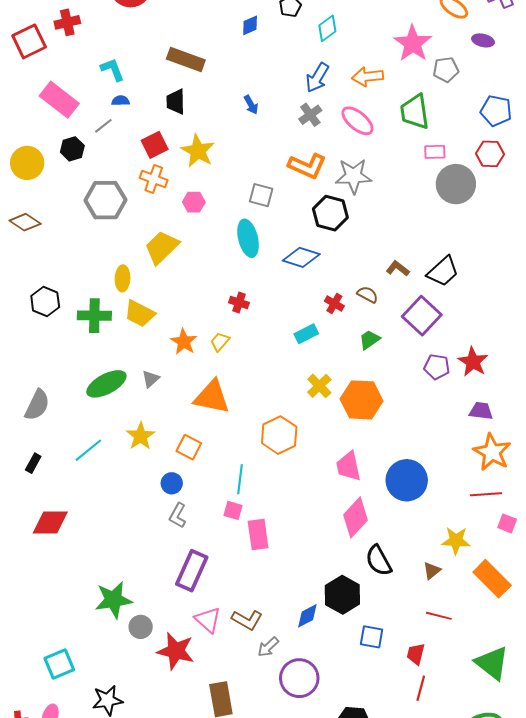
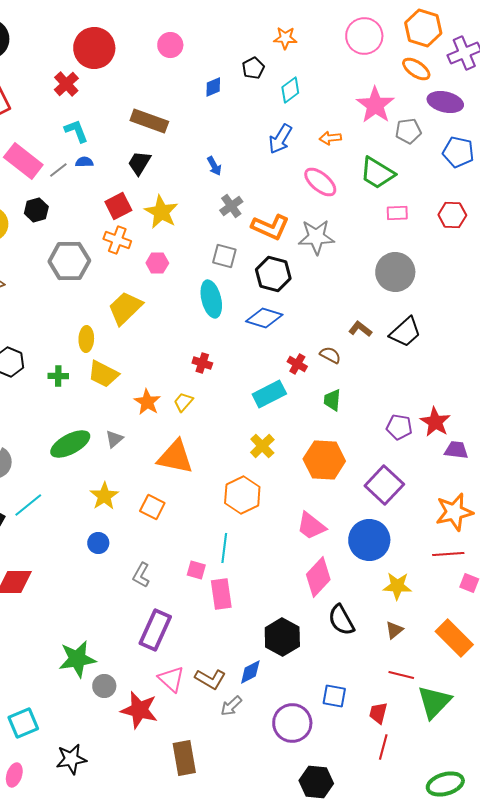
red cross: (67, 22) -> (66, 84), moved, turned -30
purple ellipse: (483, 40) -> (445, 102), size x1.6
orange arrow: (368, 77) -> (330, 138), size x0.7
black trapezoid: (176, 102) -> (139, 163), turned 32
blue pentagon: (496, 111) -> (458, 152), moved
green trapezoid: (415, 112) -> (377, 173), turned -51
gray cross: (310, 115) -> (231, 206), moved
gray line: (103, 126) -> (58, 170), moved
gray circle: (456, 184) -> (395, 272), moved
black hexagon: (330, 213) -> (273, 274), moved
green cross: (94, 316) -> (58, 376), size x0.6
purple square: (422, 316) -> (384, 485), moved
cyan rectangle: (306, 334) -> (269, 394), size x1.4
green trapezoid: (370, 340) -> (332, 400), turned -50
yellow cross: (319, 386) -> (262, 446), moved
purple trapezoid: (481, 411) -> (456, 450), moved
cyan line: (88, 450) -> (28, 505), moved
orange star: (492, 452) -> (454, 512), turned 30
pink trapezoid: (348, 466) -> (311, 526), turned -40
cyan line: (240, 479) -> (224, 548), moved
blue circle: (172, 483) -> (98, 543), moved
yellow star: (456, 541) -> (397, 586), moved
black hexagon: (342, 595) -> (282, 637), moved
blue diamond: (307, 616) -> (250, 672), moved
green triangle: (492, 663) -> (434, 702), moved, turned 36
purple circle: (299, 678) -> (292, 723), moved

